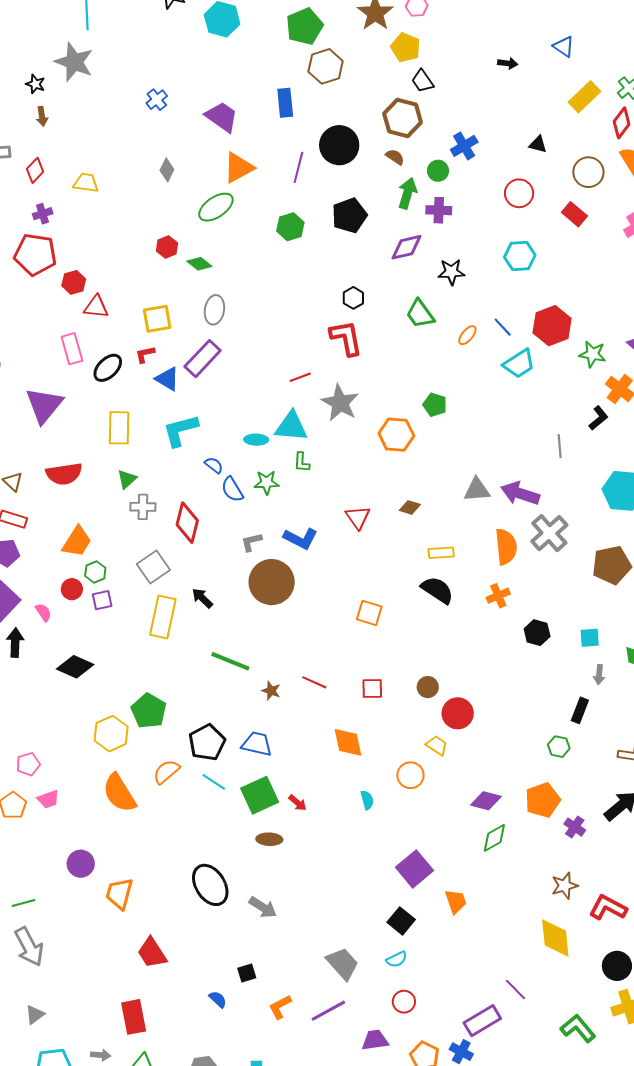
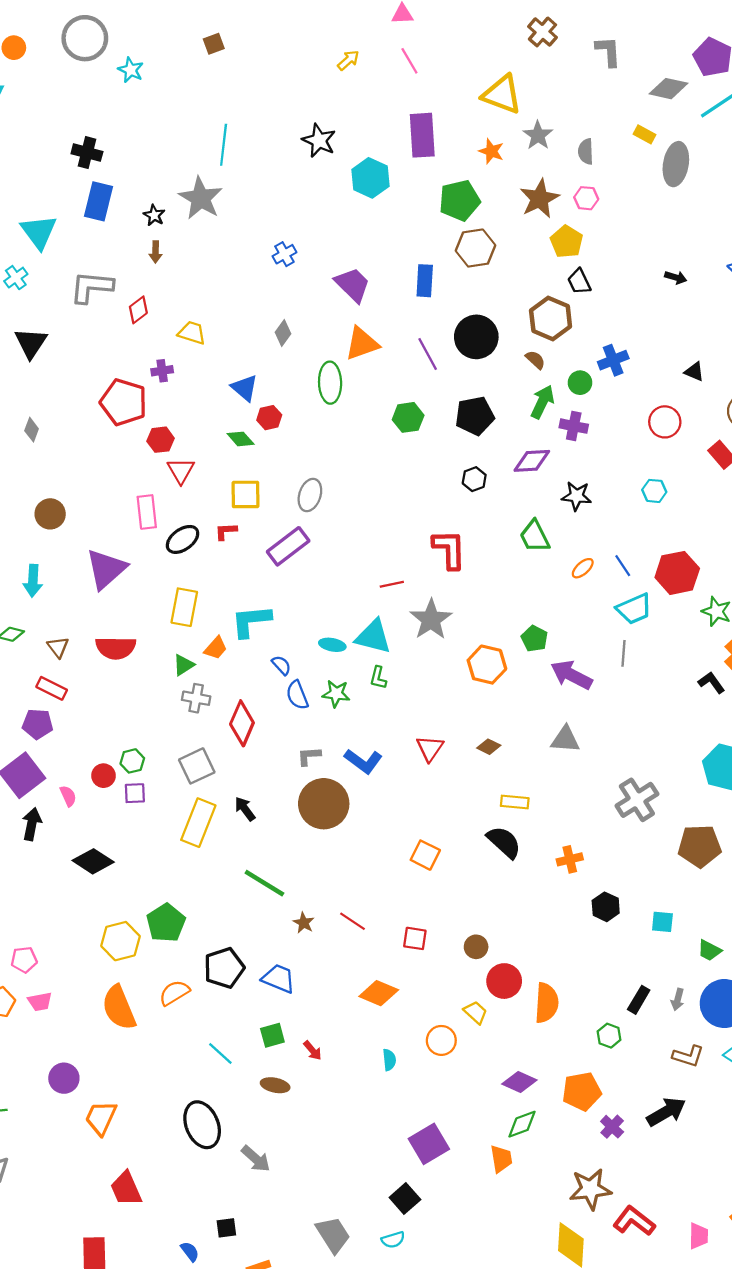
purple line: (298, 167) -> (428, 354), turned -52
green ellipse: (216, 207) -> (330, 383), turned -66
purple cross: (43, 214) -> (162, 371), moved
cyan hexagon: (520, 256) -> (654, 491), size x0.7
green diamond: (199, 264) -> (241, 439), moved
black hexagon: (353, 298) -> (474, 479), moved
red triangle: (96, 307) -> (181, 471), turned 44
blue triangle: (167, 379) -> (245, 388), moved
black L-shape: (598, 418) -> (711, 683), turned -95
gray line: (560, 446) -> (623, 653), moved
purple arrow: (520, 493) -> (571, 675), moved
orange trapezoid: (77, 542) -> (216, 648), moved, size x0.7
orange semicircle: (506, 547) -> (547, 1003), moved
gray arrow: (599, 675) -> (678, 999), moved
orange diamond: (348, 742) -> (379, 993), turned -64
cyan line: (214, 782) -> (220, 1053), moved
green square: (260, 795) -> (272, 1035), size x0.6
brown star: (565, 886) -> (590, 1189), size x1.4
orange trapezoid: (456, 901) -> (501, 1159), moved

